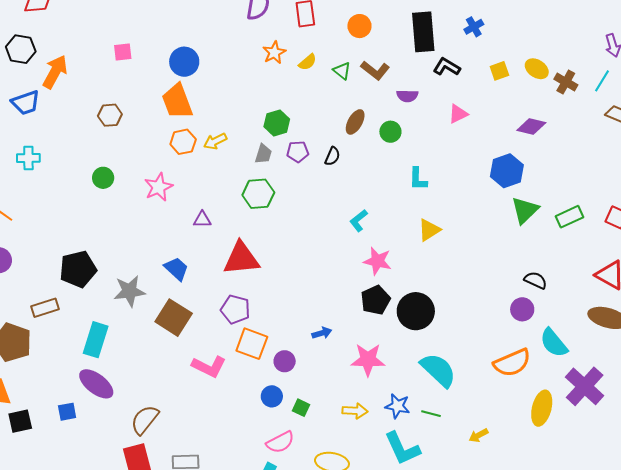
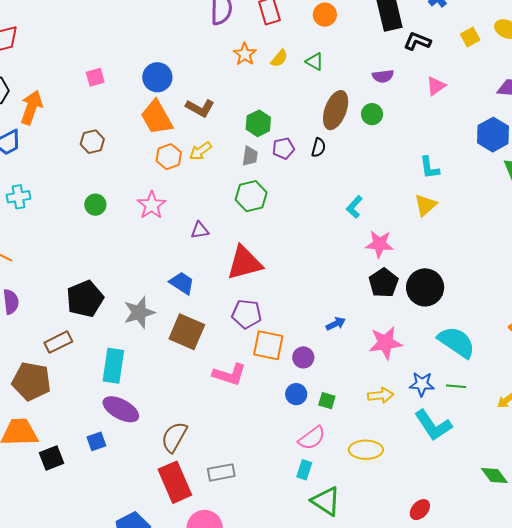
brown L-shape: (375, 70) -> (200, 108), moved
brown ellipse: (355, 122) -> (336, 110), size x1.5
cyan L-shape: (418, 179) -> (429, 168), moved

